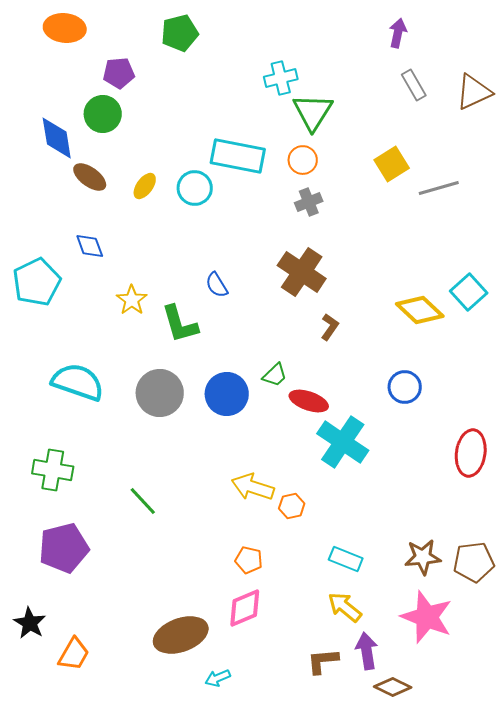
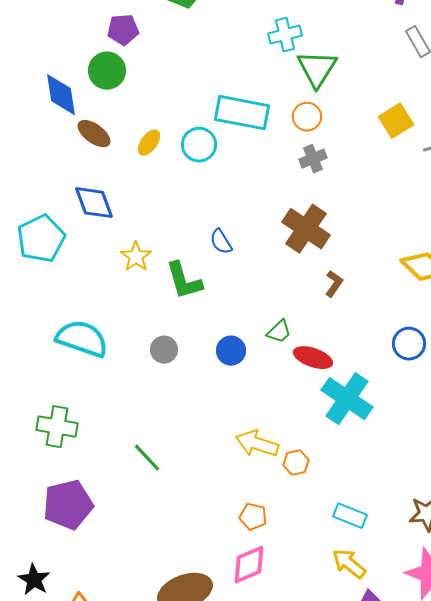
blue diamond: (90, 246) -> (94, 203), size x1.4
gray circle: (160, 393) -> (164, 350), size x0.6
blue circle: (227, 394) -> (231, 351), size x0.7

